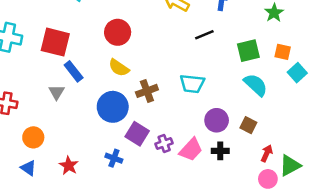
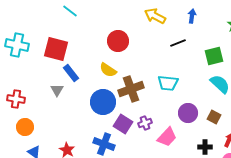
red circle: (118, 32) -> (118, 41), moved
brown cross: (147, 91) -> (131, 89), size x1.4
orange circle: (33, 137) -> (25, 127), moved
purple cross: (164, 144) -> (145, 123), moved
black cross: (220, 151) -> (205, 147), moved
blue cross: (114, 158) -> (104, 144), size x1.5

